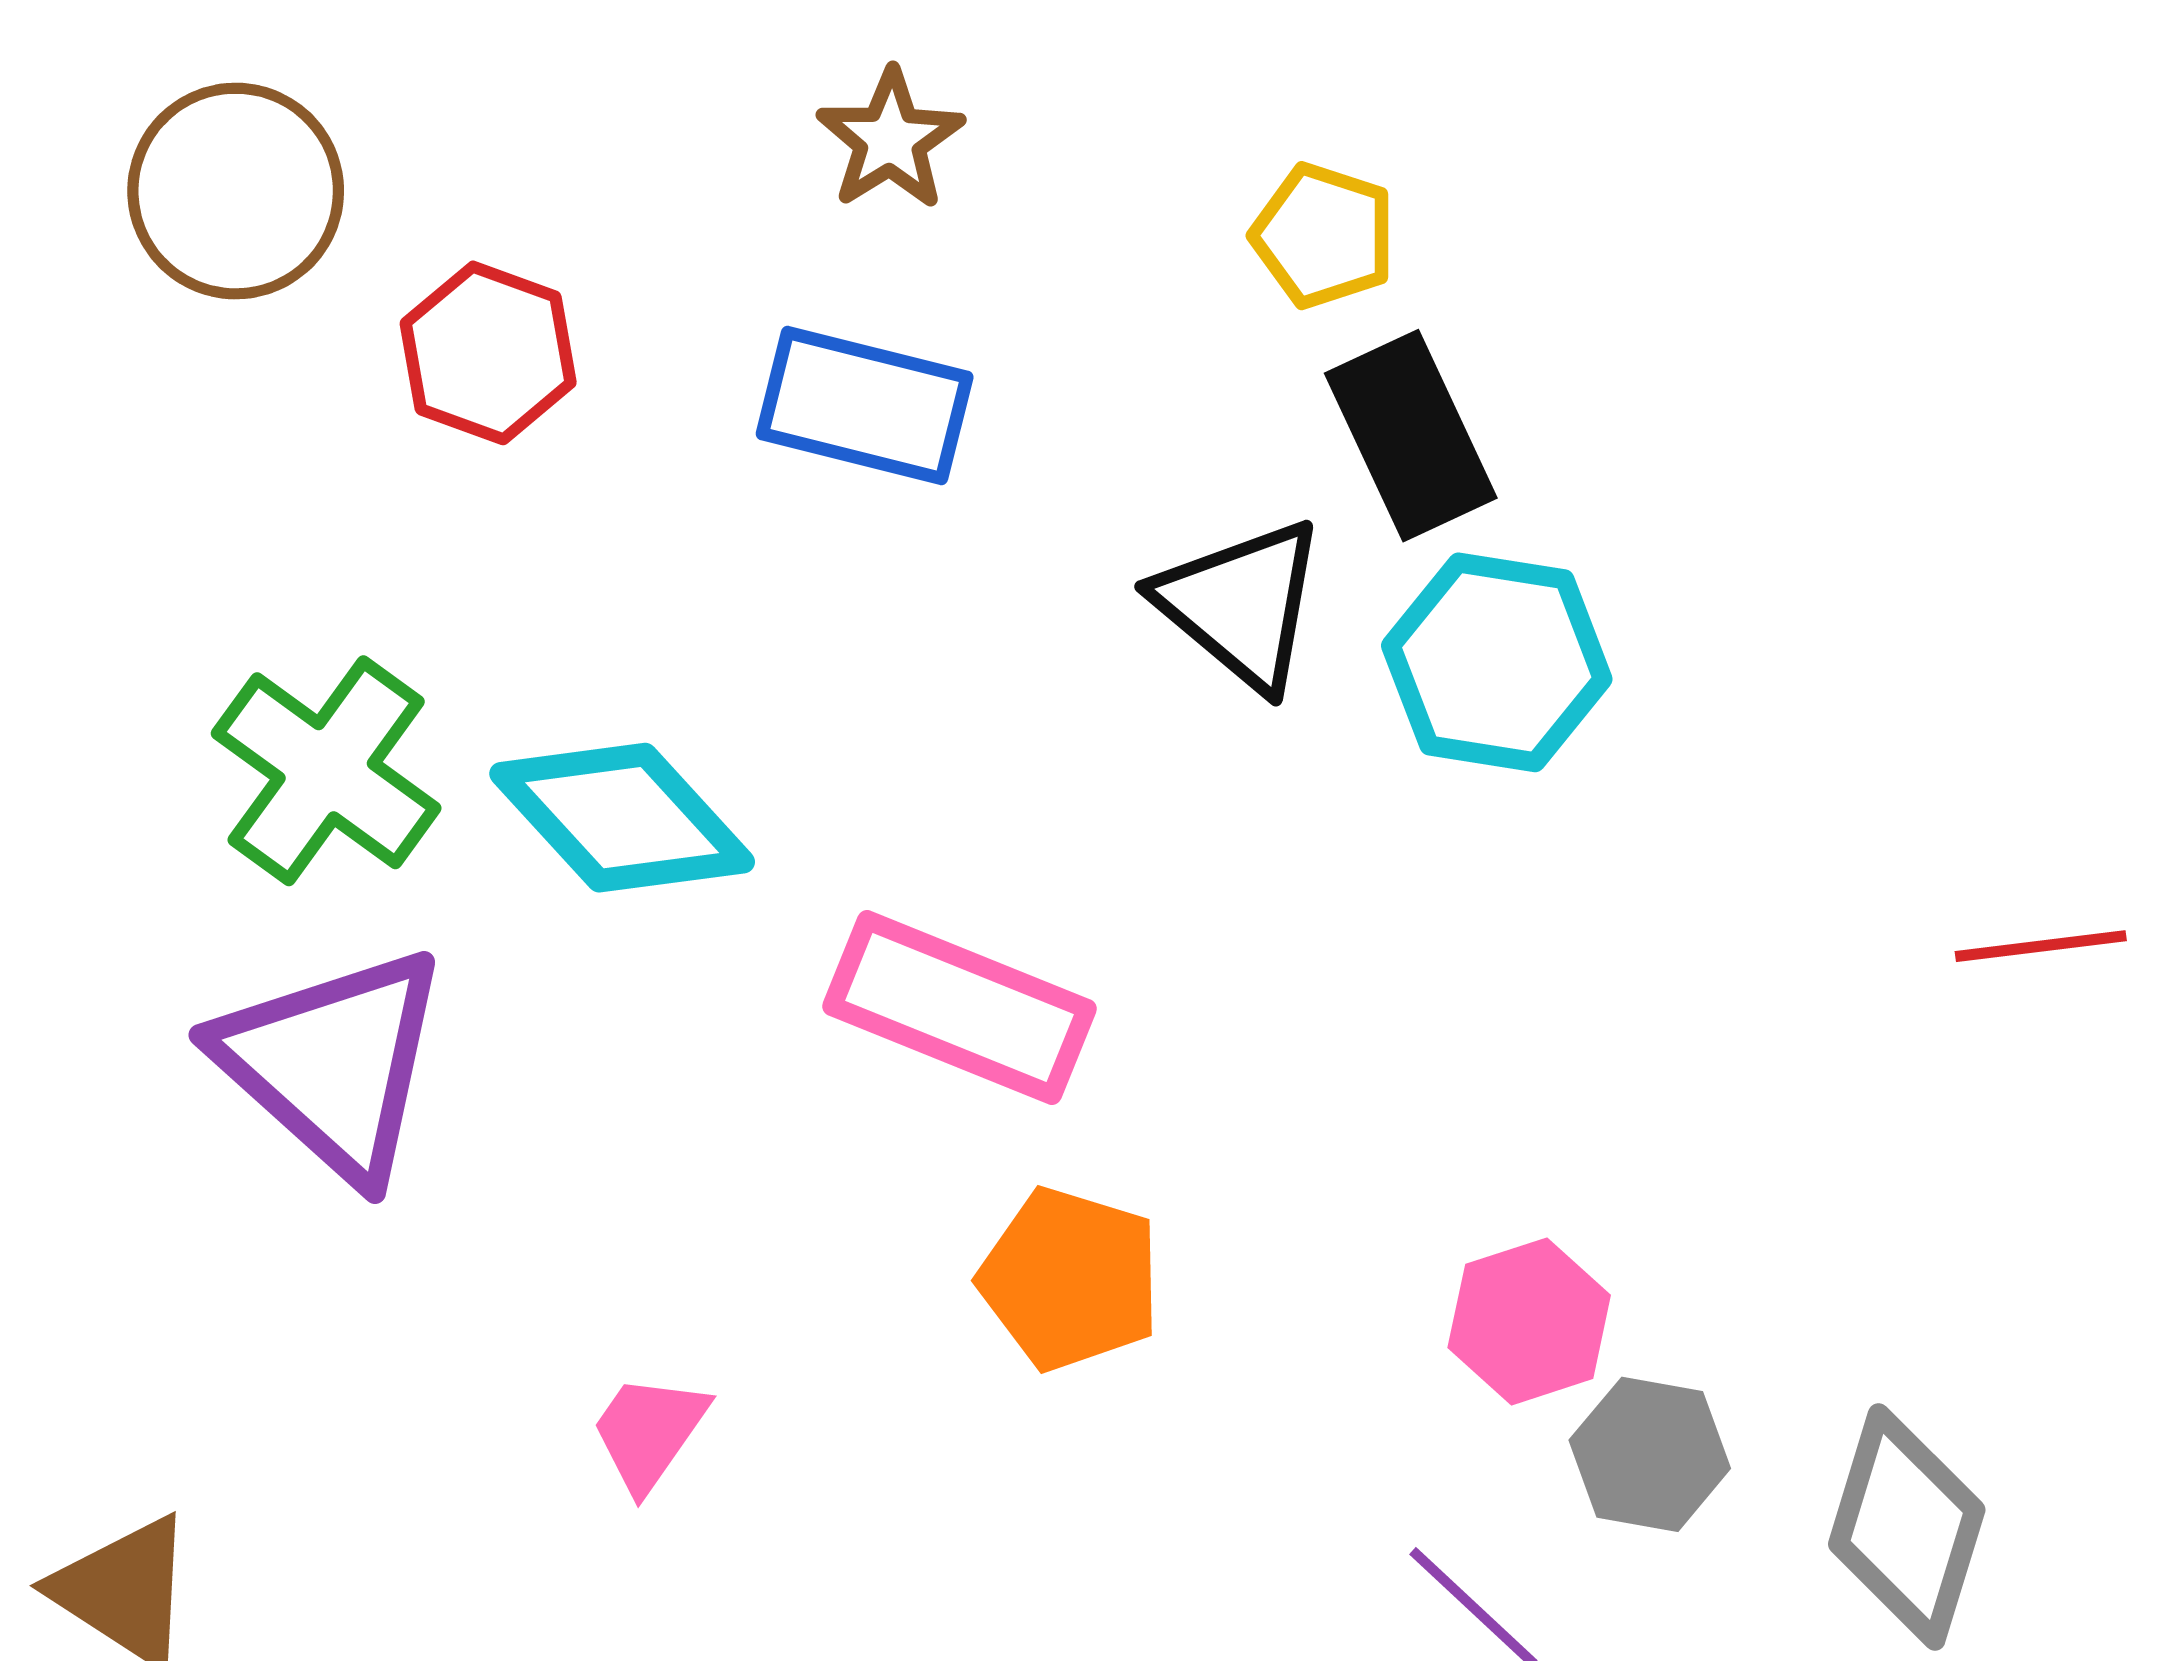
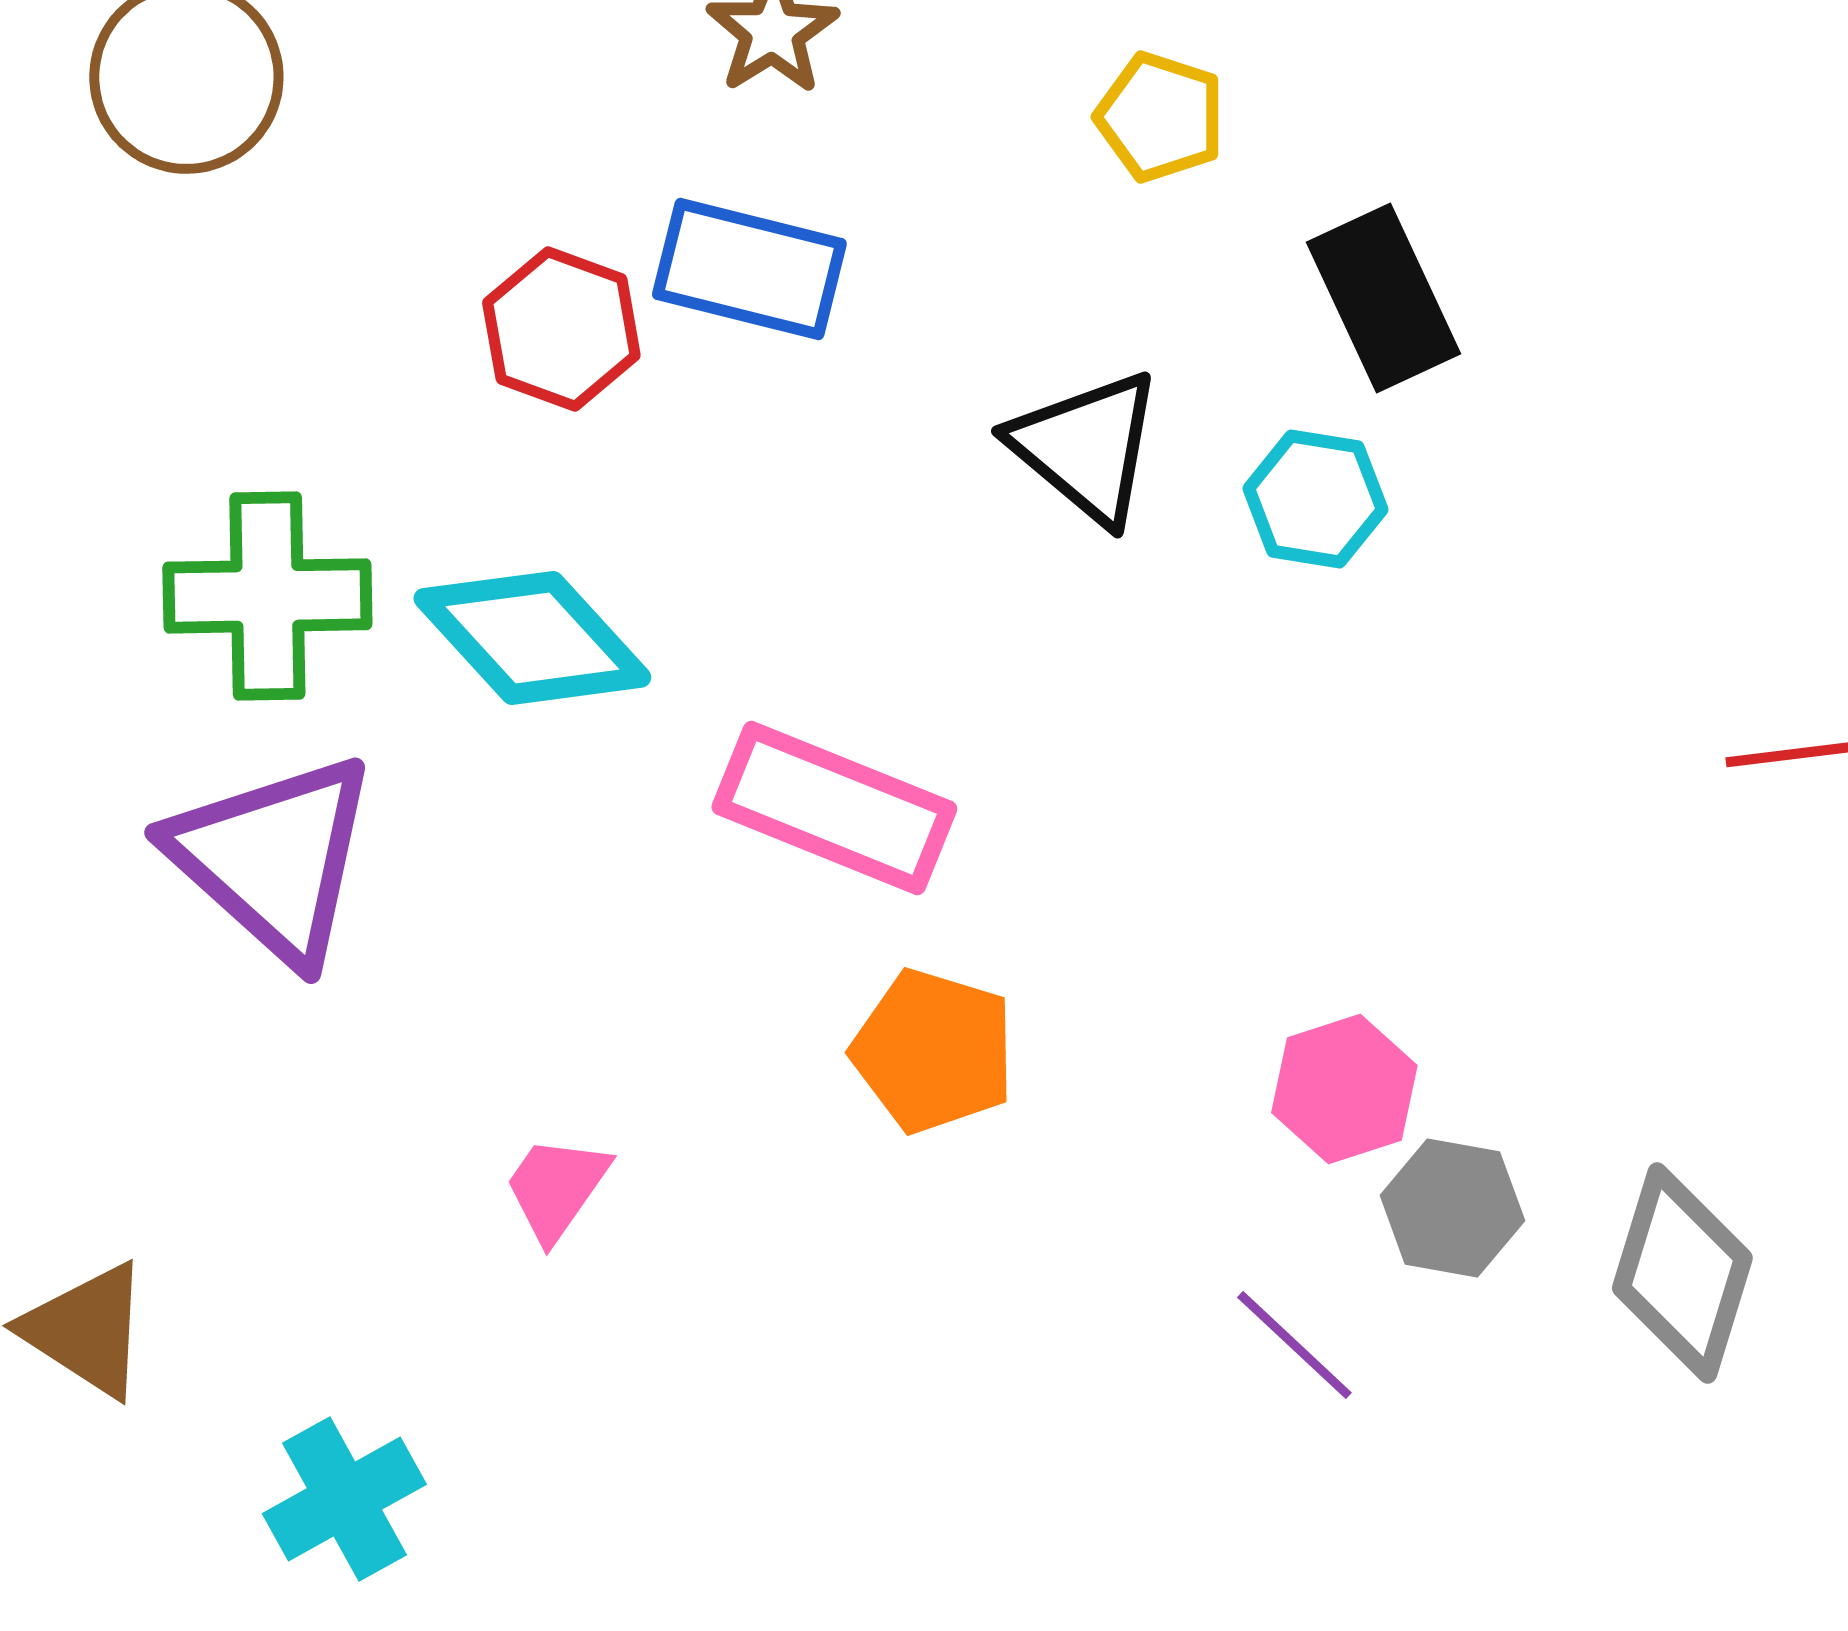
red hexagon: (488, 353) -> (561, 329), moved
black rectangle: (1411, 436) -> (1383, 298), moved
cyan hexagon: (1497, 662) -> (1315, 499), size x0.7
green cross: (326, 771) -> (267, 596), turned -37

